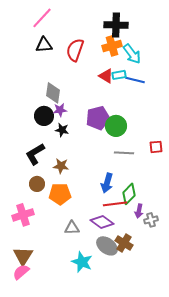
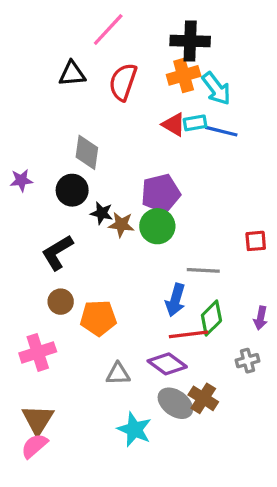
pink line: (42, 18) -> (108, 30), moved
purple star: (60, 110) -> (21, 180), moved
green circle: (116, 126) -> (157, 226), moved
gray line: (124, 153) -> (203, 270), moved
brown star: (61, 166) -> (121, 225), moved
purple arrow: (139, 211) -> (261, 318), moved

